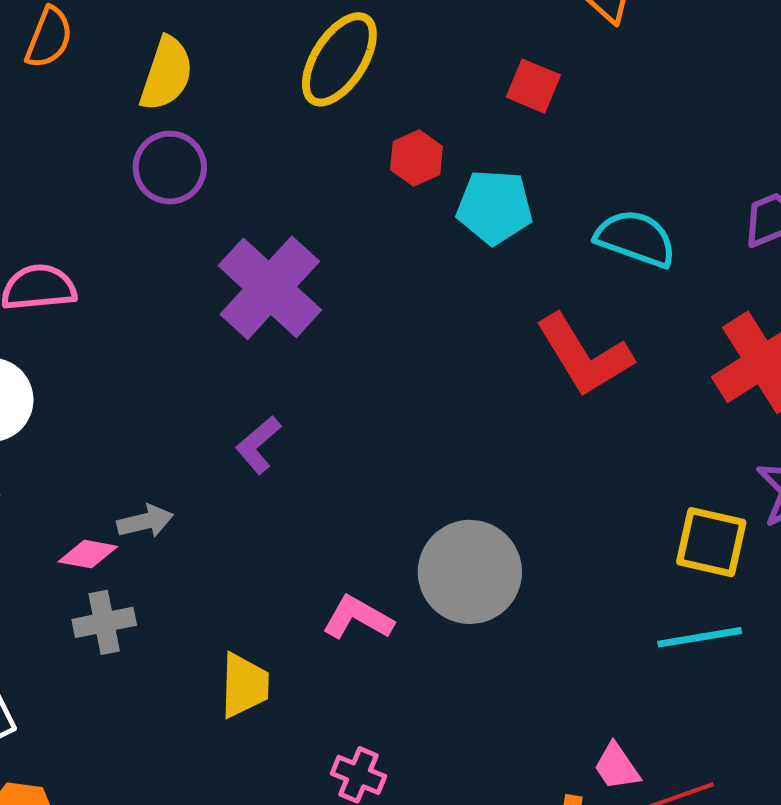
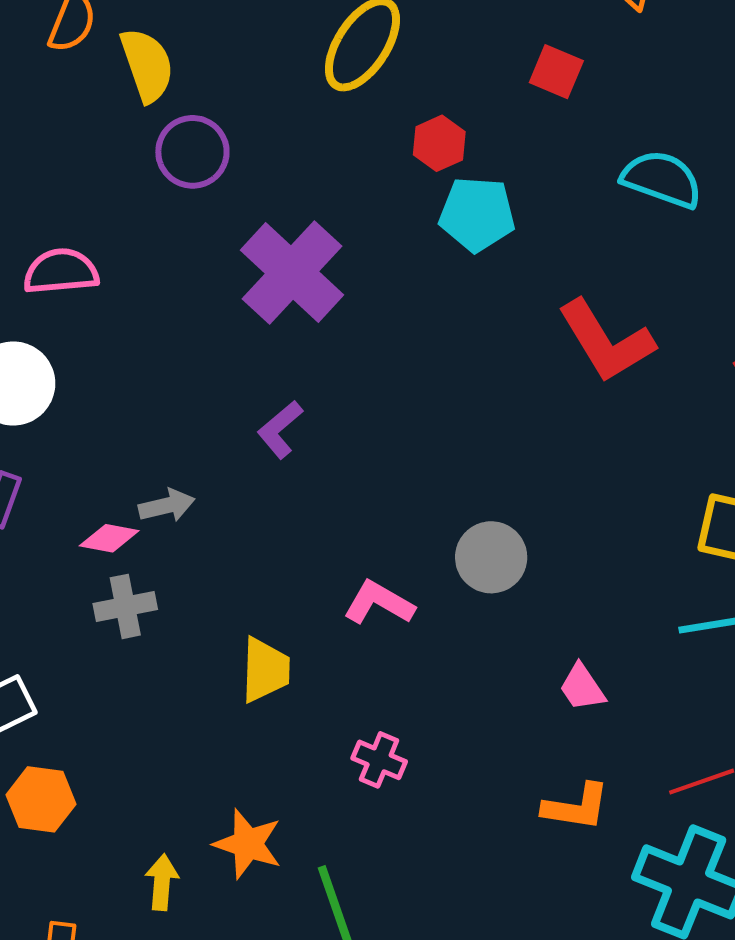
yellow semicircle: (166, 74) -> (147, 65), moved, turned -38
cyan pentagon: (495, 207) -> (477, 214), moved
cyan semicircle: (636, 238) -> (662, 179), moved
gray circle: (470, 572) -> (491, 557), size x0.7
pink trapezoid: (617, 767) -> (582, 687), moved

